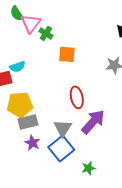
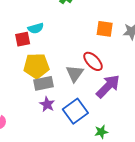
orange square: (67, 54) -> (105, 29), moved
red ellipse: (77, 97) -> (93, 61), turned -35
gray triangle: (63, 128) -> (75, 73), moved

